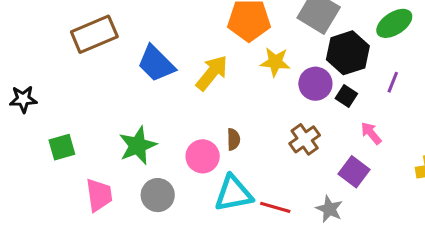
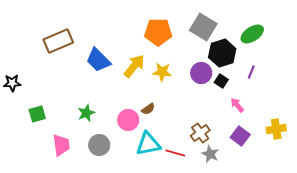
yellow star: (275, 62) -> (162, 72), moved
brown semicircle: (233, 139) -> (148, 109), turned 56
brown cross: (305, 139) -> (200, 133), moved
green star: (138, 146) -> (86, 113), size x0.7
purple square: (354, 172) -> (240, 136), moved

